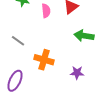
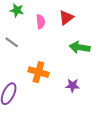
gray line: (18, 41) -> (12, 42), moved

